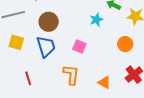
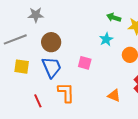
cyan star: (96, 20) -> (106, 39), moved
orange L-shape: (71, 75) -> (66, 93), moved

